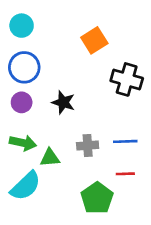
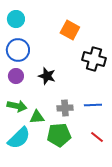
orange square: (94, 40) -> (70, 30), turned -30
red line: (125, 174) -> (97, 137), moved, turned 40
green pentagon: (97, 198) -> (59, 135), moved, turned 30

